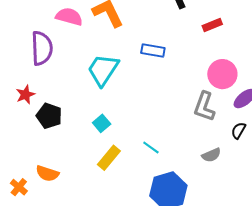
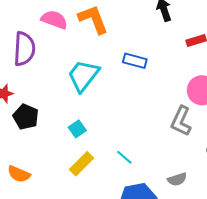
gray semicircle: (211, 155) -> (177, 179), moved

